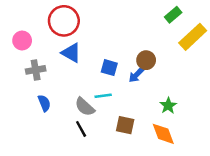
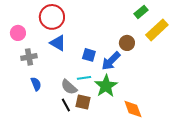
brown circle: (146, 60) -> (127, 43), moved
blue arrow: (136, 75) -> (111, 61), size x1.5
green star: (168, 106) -> (106, 86), moved, size x1.6
brown square: (125, 125) -> (83, 102), moved

